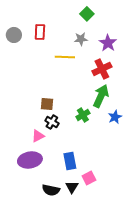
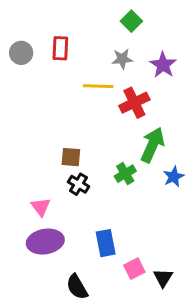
red cross: (102, 69) -> (134, 103), moved
pink triangle: (38, 136) -> (41, 207), moved, turned -40
black triangle: (72, 187) -> (163, 278), moved
black semicircle: (51, 190) -> (77, 287), turned 48

